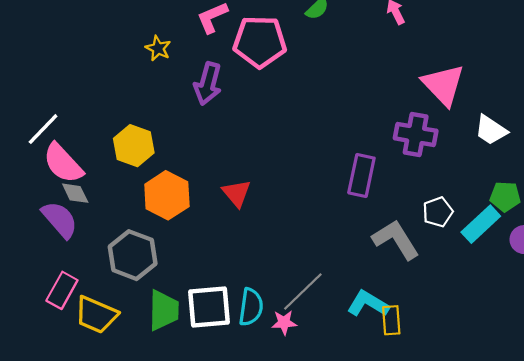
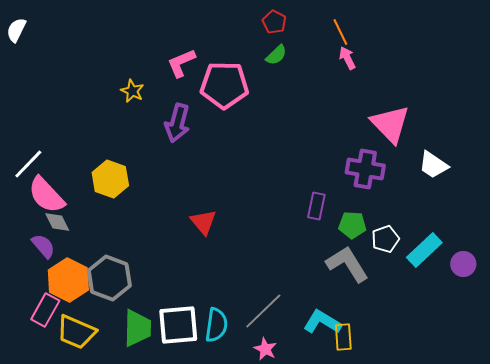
purple rectangle: (361, 175) -> (316, 206), size x0.7
orange hexagon: (167, 195) -> (68, 280), moved
green pentagon: (505, 196) -> (352, 225), moved
purple semicircle: (60, 220) -> (43, 246), size x0.7
pink star: (284, 322) -> (265, 349), moved, turned 30

